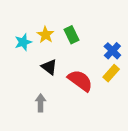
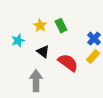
cyan star: (23, 42) -> (18, 41), moved
gray arrow: (41, 103) -> (36, 81), size x1.5

